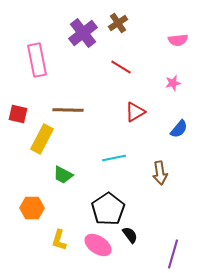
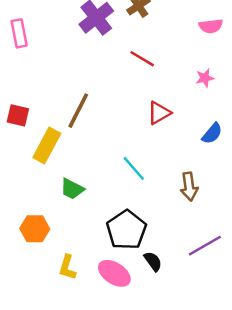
pink rectangle: (37, 60) -> (19, 33), moved, size x0.7
brown line: (68, 110) -> (78, 111), turned -64
cyan line: (114, 158) -> (134, 168), turned 60
purple line: (173, 254) -> (205, 246), moved, turned 44

